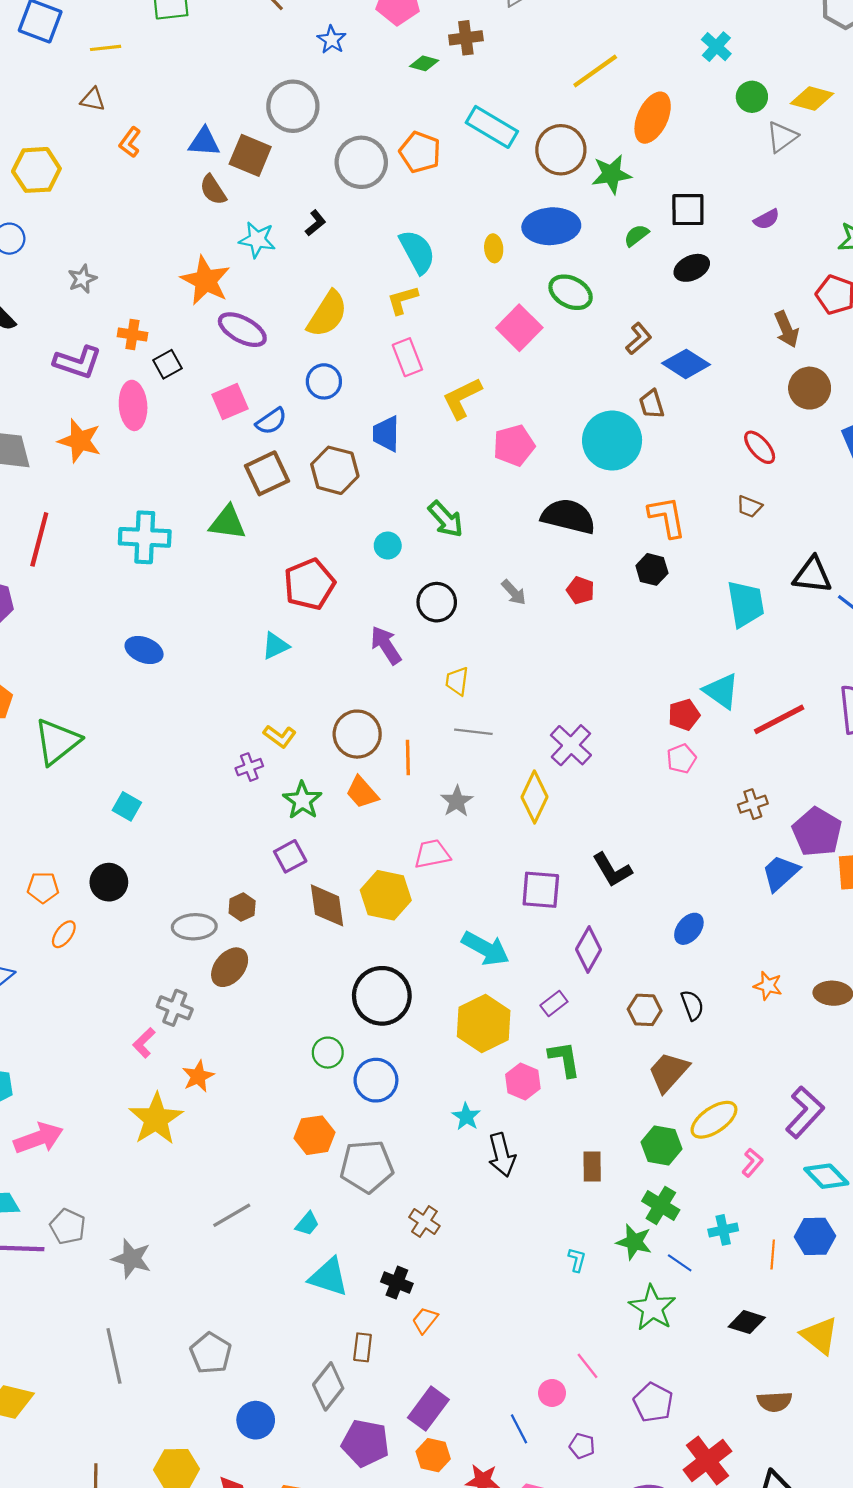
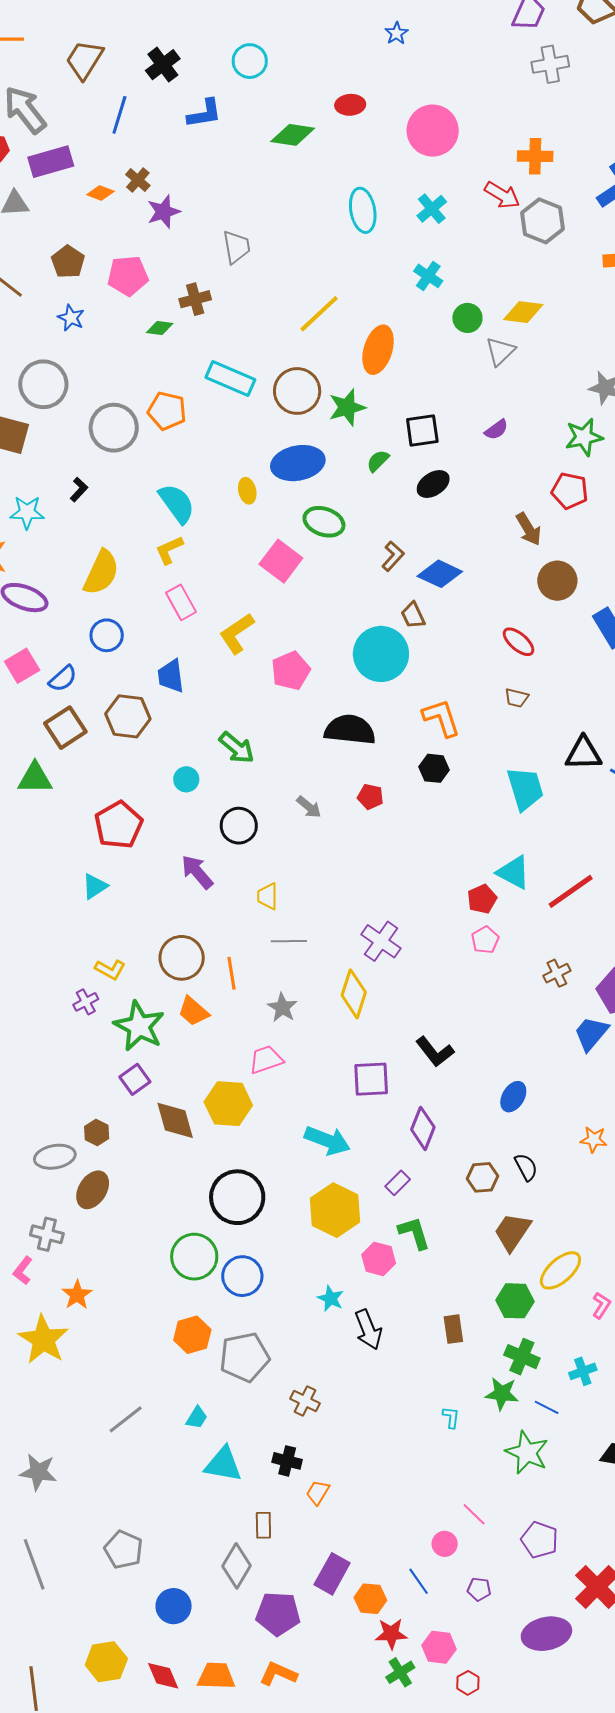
green star: (302, 800) -> (139, 1026), size x1.4
green circle: (328, 1053) -> (194, 1257), size x1.6
orange hexagon: (433, 1455) -> (370, 1599), moved

